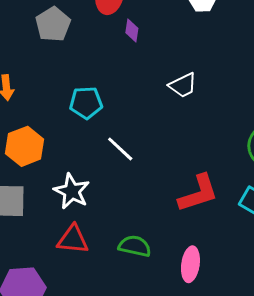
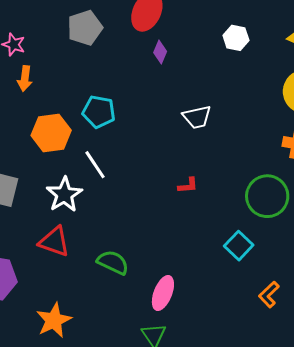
orange hexagon: (25, 146) -> (51, 133), moved
white line: (120, 149) -> (95, 165), moved
red L-shape: (198, 193) -> (188, 185), moved, size x0.5

